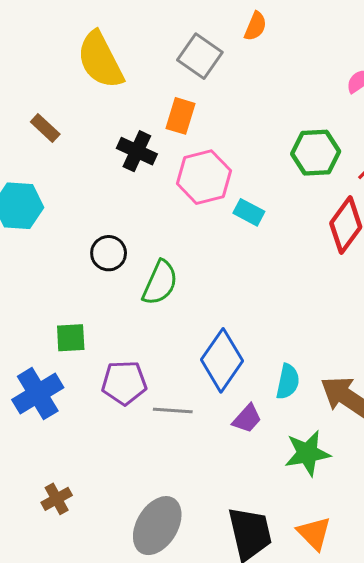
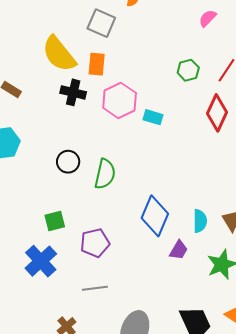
yellow semicircle: (100, 60) -> (59, 54), moved
green hexagon: (316, 153) -> (188, 70), size x0.7
gray line: (173, 410) -> (95, 288), moved

